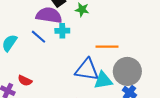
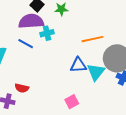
blue triangle: (87, 70) -> (78, 65), size x0.7
cyan triangle: (103, 80) -> (96, 72), turned -30

